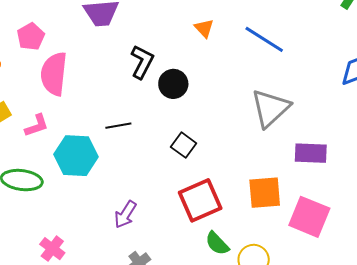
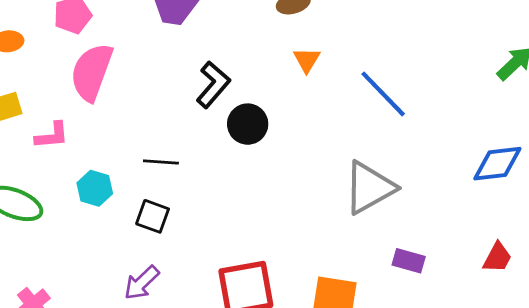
black square: (184, 145) -> (153, 216), moved, turned -30
purple rectangle: (311, 153) -> (409, 261), size x0.7
cyan hexagon: (76, 156) -> (95, 188), size x0.6

